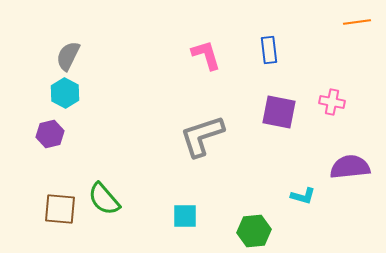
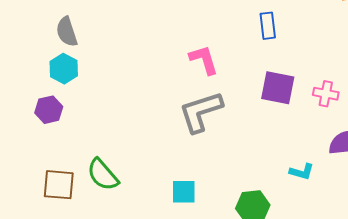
pink L-shape: (206, 55) -> (204, 60), moved
gray semicircle: (68, 56) -> (67, 32), turned -44
pink cross: (332, 102) -> (326, 94), moved

